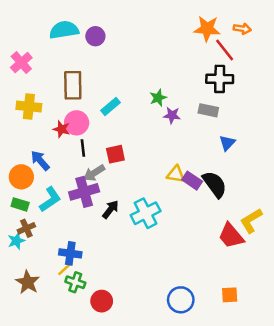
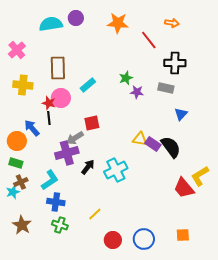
orange star: (207, 29) -> (118, 23), moved
orange arrow: (242, 29) -> (172, 23), moved
purple circle: (95, 36) -> (76, 18), moved
red line: (225, 50) -> (149, 40), moved
black line: (83, 148) -> (49, 118), moved
cyan L-shape: (50, 199) -> (50, 180), moved
yellow line: (65, 268) -> (95, 214), moved
red circle: (102, 301) -> (113, 240), moved

